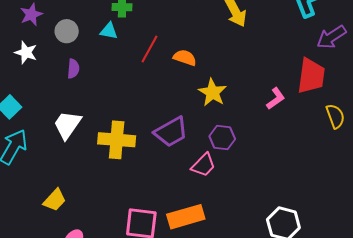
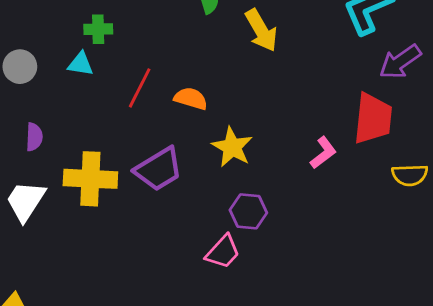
purple semicircle: (73, 69) -> (34, 137), moved
yellow semicircle: (335, 116) -> (410, 175), turned 110
purple trapezoid: (171, 132) -> (159, 169), moved
yellow cross: (117, 140) -> (90, 179), moved

